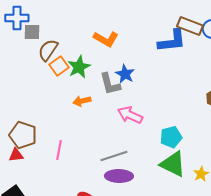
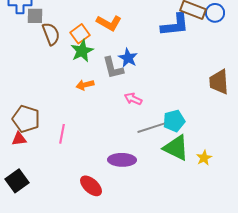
brown semicircle: (48, 50) -> (51, 34), turned 125
orange square: (59, 66) -> (80, 34), moved
pink arrow: (130, 115) -> (133, 99), size x0.7
gray line: (114, 156) -> (151, 128), moved

